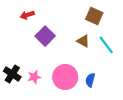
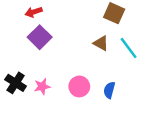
purple square: (45, 36) -> (40, 37), moved
pink circle: (65, 77) -> (79, 86), size x0.7

